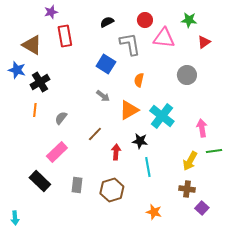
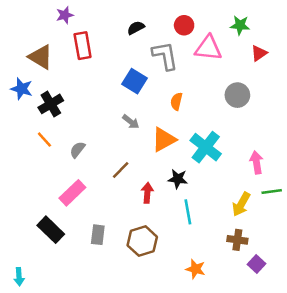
orange line: (35, 110) -> (44, 140), turned -48

